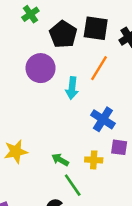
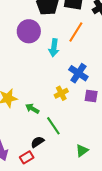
green arrow: (60, 160) -> (32, 109), moved
yellow cross: (94, 160) -> (61, 93), moved, turned -32

